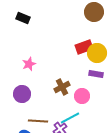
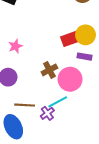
red rectangle: (84, 47) -> (70, 39), moved
pink circle: (82, 96) -> (70, 79), size x1.5

